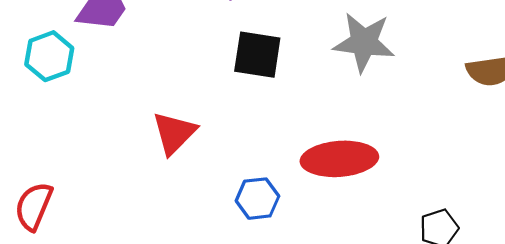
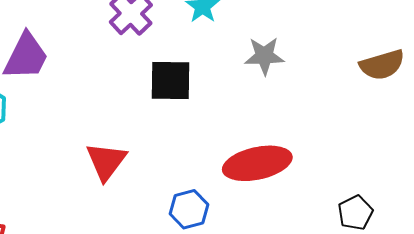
gray star: (364, 42) -> (264, 56), size x0.7

